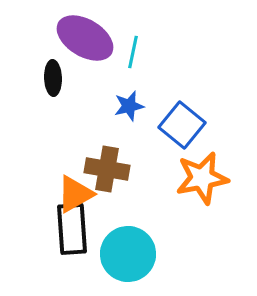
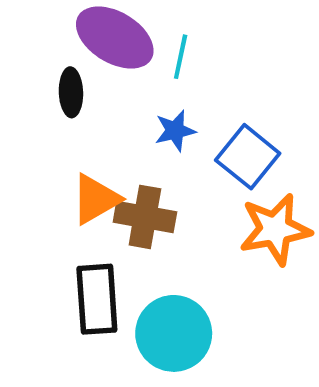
orange triangle: (75, 194) -> (96, 199), moved

